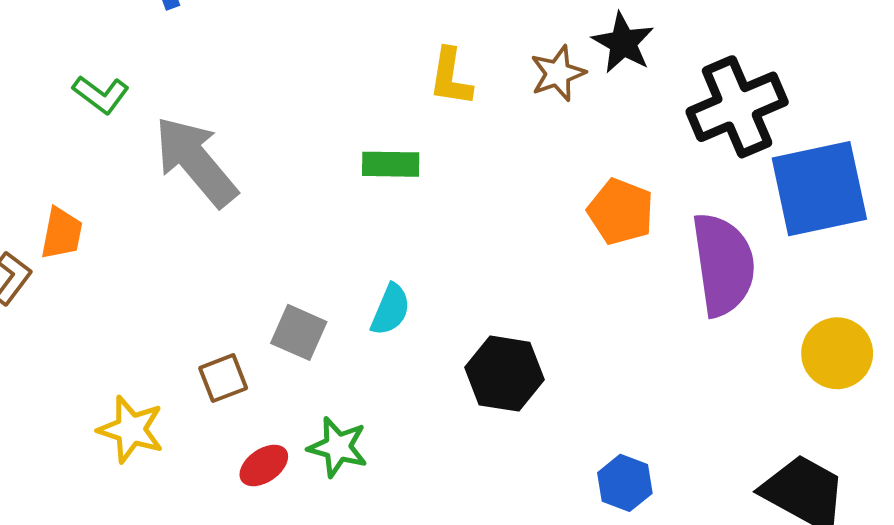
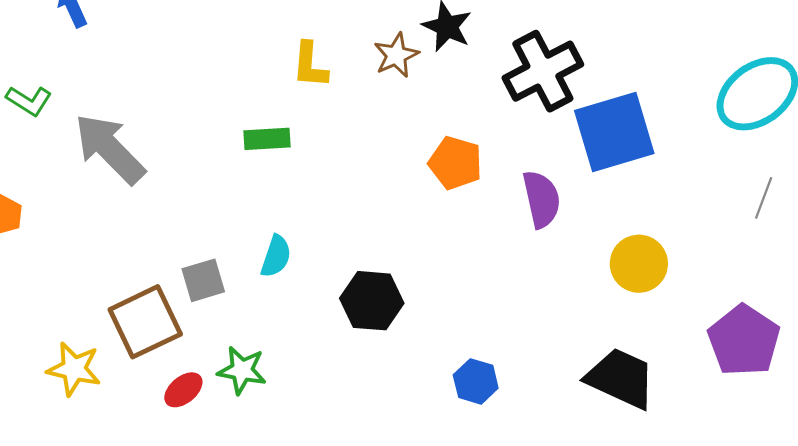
purple semicircle: (723, 264) -> (542, 199), size x0.7
gray square: (299, 332) -> (203, 280), turned -36
brown square: (223, 378) -> (145, 322), size x1.8

